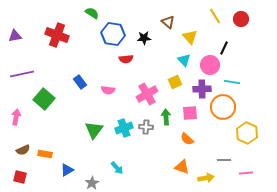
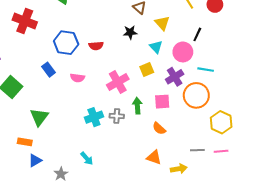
blue hexagon: (113, 34) -> (66, 43), moved
black star: (144, 38) -> (130, 32), moved
purple cross: (202, 89) -> (175, 77), turned -30
green triangle: (94, 130) -> (39, 117), moved
orange rectangle: (45, 154) -> (25, 142), moved
pink line: (246, 173) -> (221, 151), moved

